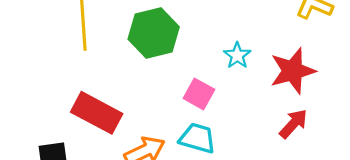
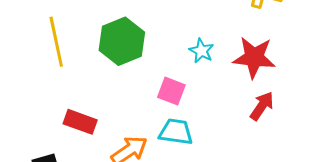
red star: (293, 71) -> (254, 58), turned 30
red rectangle: (97, 113) -> (80, 122), size x0.7

